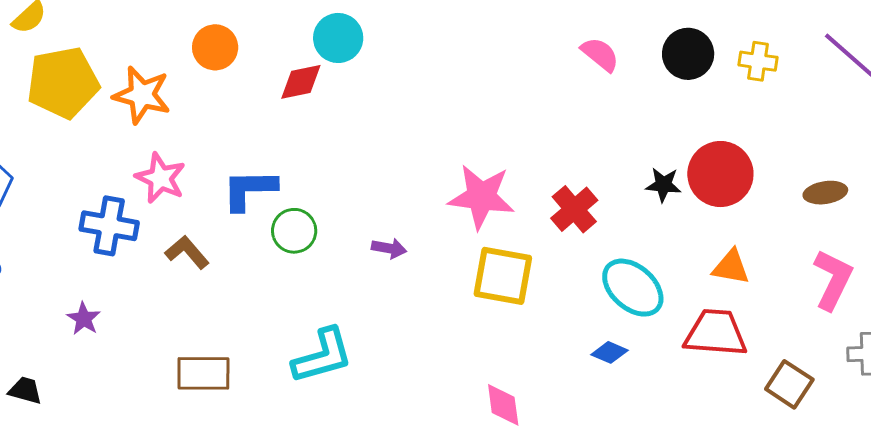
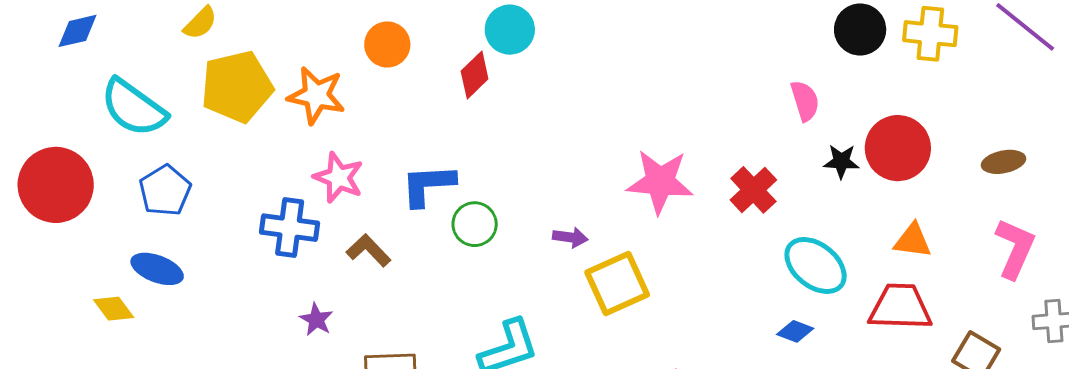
pink semicircle: (600, 54) -> (805, 101), moved, turned 36
yellow cross: (758, 61) -> (930, 34), size x1.4
red diamond: (301, 82) -> (475, 75), turned -30
yellow square: (503, 276) -> (617, 283), moved, turned -32
purple star: (84, 319) -> (316, 320), moved

